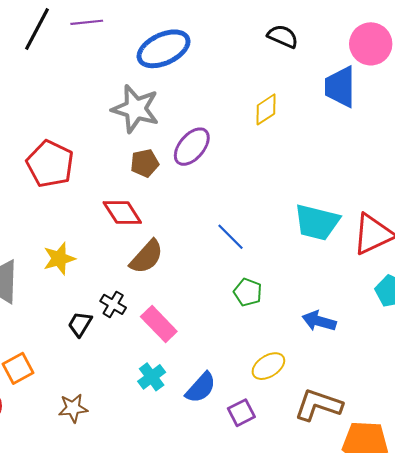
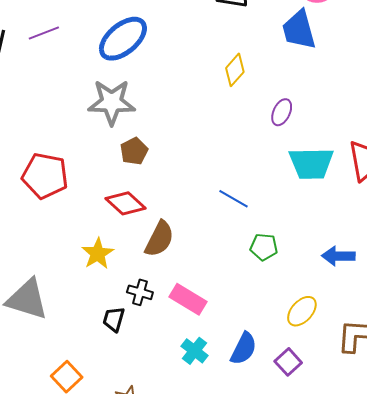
purple ellipse: (192, 147) -> (282, 112), moved, size x0.7
yellow star: (59, 259) -> (98, 254), moved

